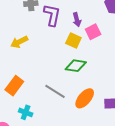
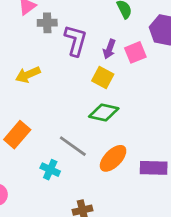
purple arrow: (77, 20) -> (109, 49), turned 32
pink square: (93, 32) -> (135, 52), moved
cyan cross: (26, 112) -> (50, 170), moved

